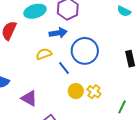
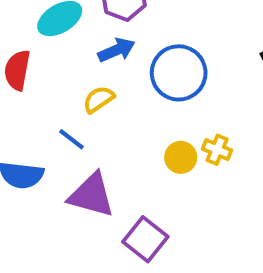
blue line: (64, 68) -> (72, 139), moved
purple triangle: (29, 98) -> (91, 195), size x1.4

